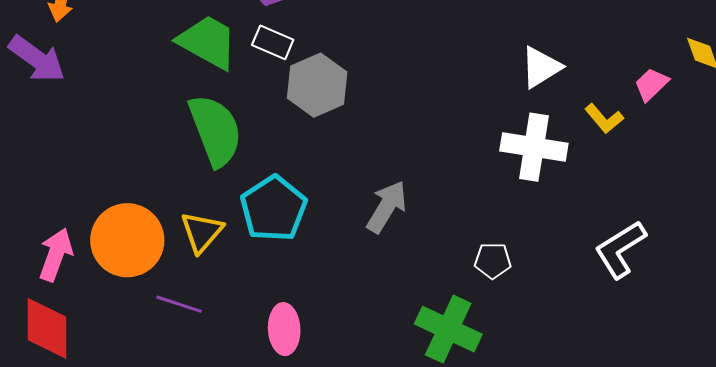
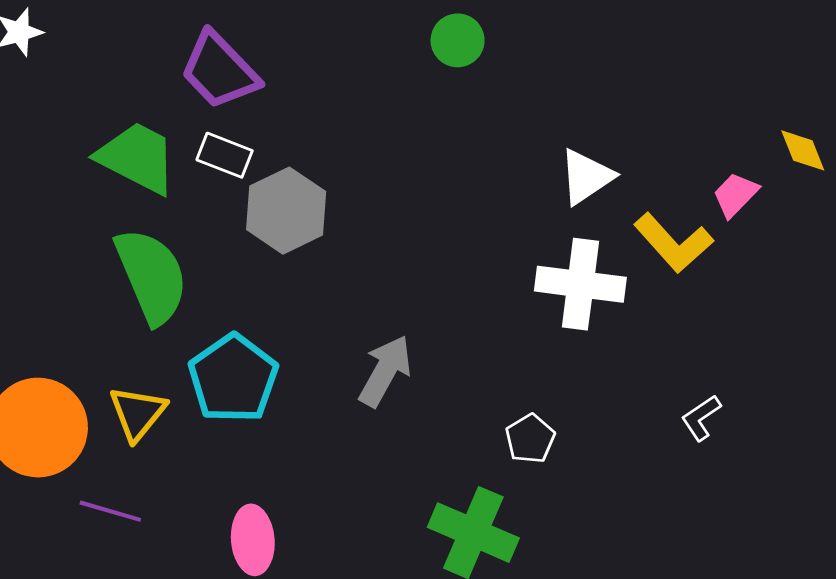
yellow L-shape: (604, 119) -> (673, 243), size x1.5
white L-shape: (620, 249) -> (701, 418), size x0.6
white pentagon: (493, 261) -> (530, 439), turned -30

